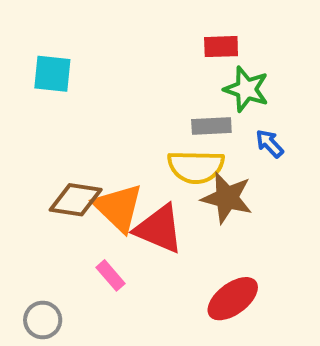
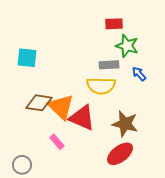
cyan square: (52, 74) -> (27, 58), moved
brown star: (227, 198) -> (125, 124), moved

